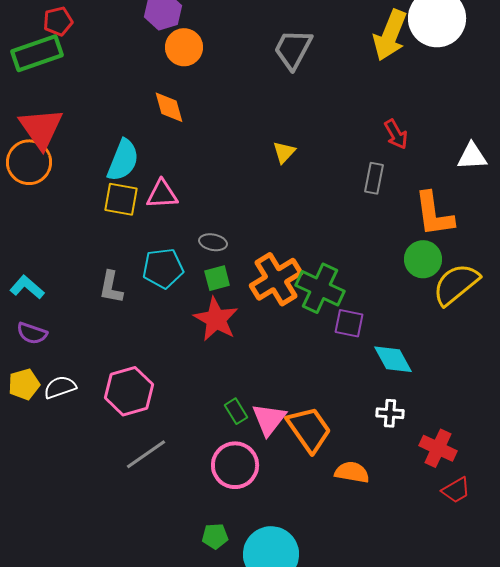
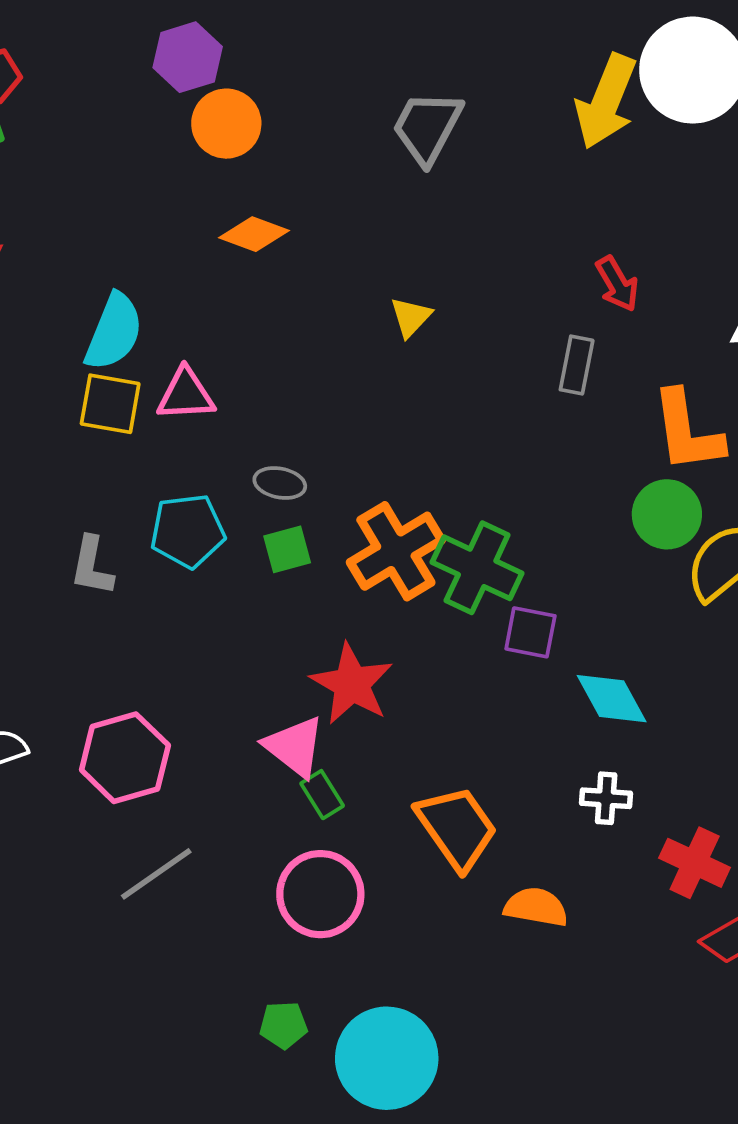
orange diamond: (169, 107) -> (254, 234), moved, turned -54
red star: (216, 319) -> (352, 684), moved
pink triangle: (269, 419) -> (295, 747), moved, turned -30

